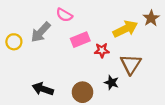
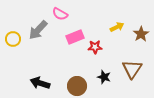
brown star: (151, 18) -> (141, 34), moved
yellow arrow: (125, 29) -> (117, 27), size x0.6
brown triangle: (131, 64) -> (132, 69), moved

